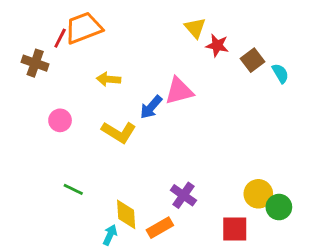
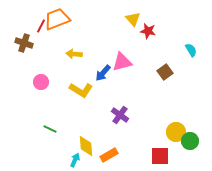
brown square: (252, 60) -> (165, 72), moved
purple cross: (183, 195) -> (120, 115), moved

